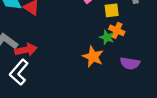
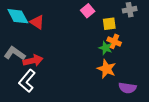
orange star: (93, 57) -> (107, 69), moved
purple semicircle: (130, 63) -> (127, 88), moved

